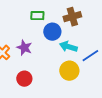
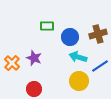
brown cross: (72, 17) -> (98, 34), moved
blue circle: (52, 32) -> (70, 37), moved

